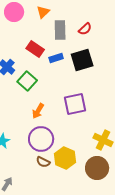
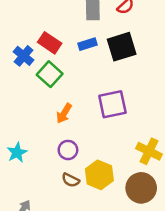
red rectangle: (35, 49) -> (50, 43), moved
purple circle: (41, 139) -> (68, 150), size x0.6

